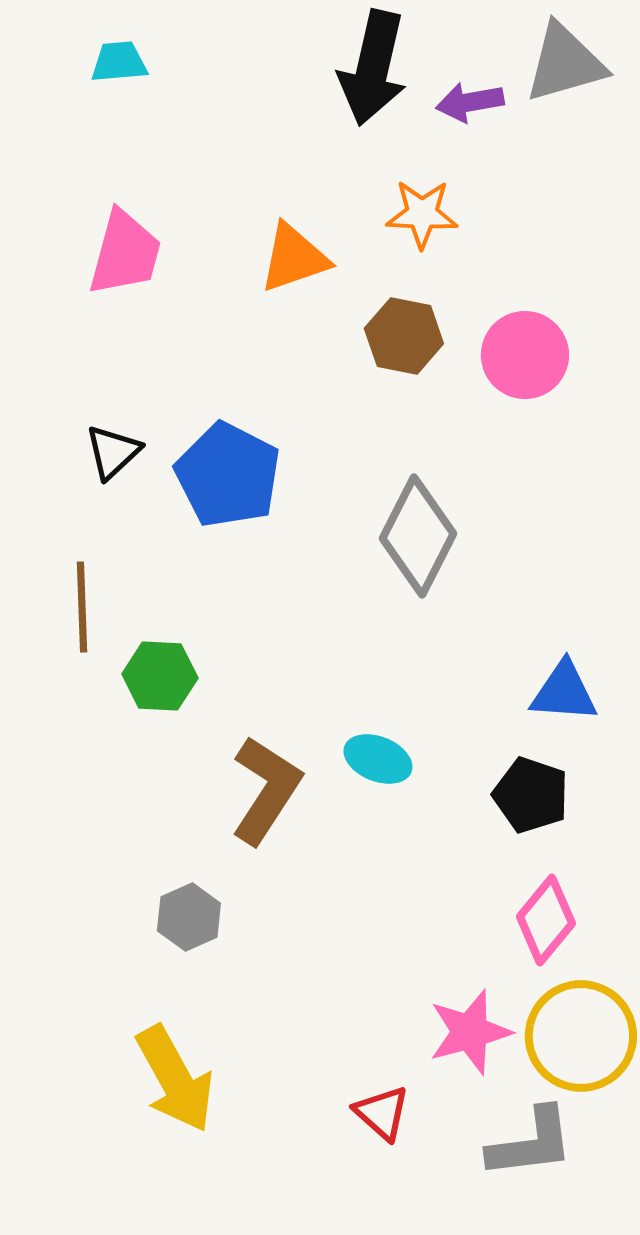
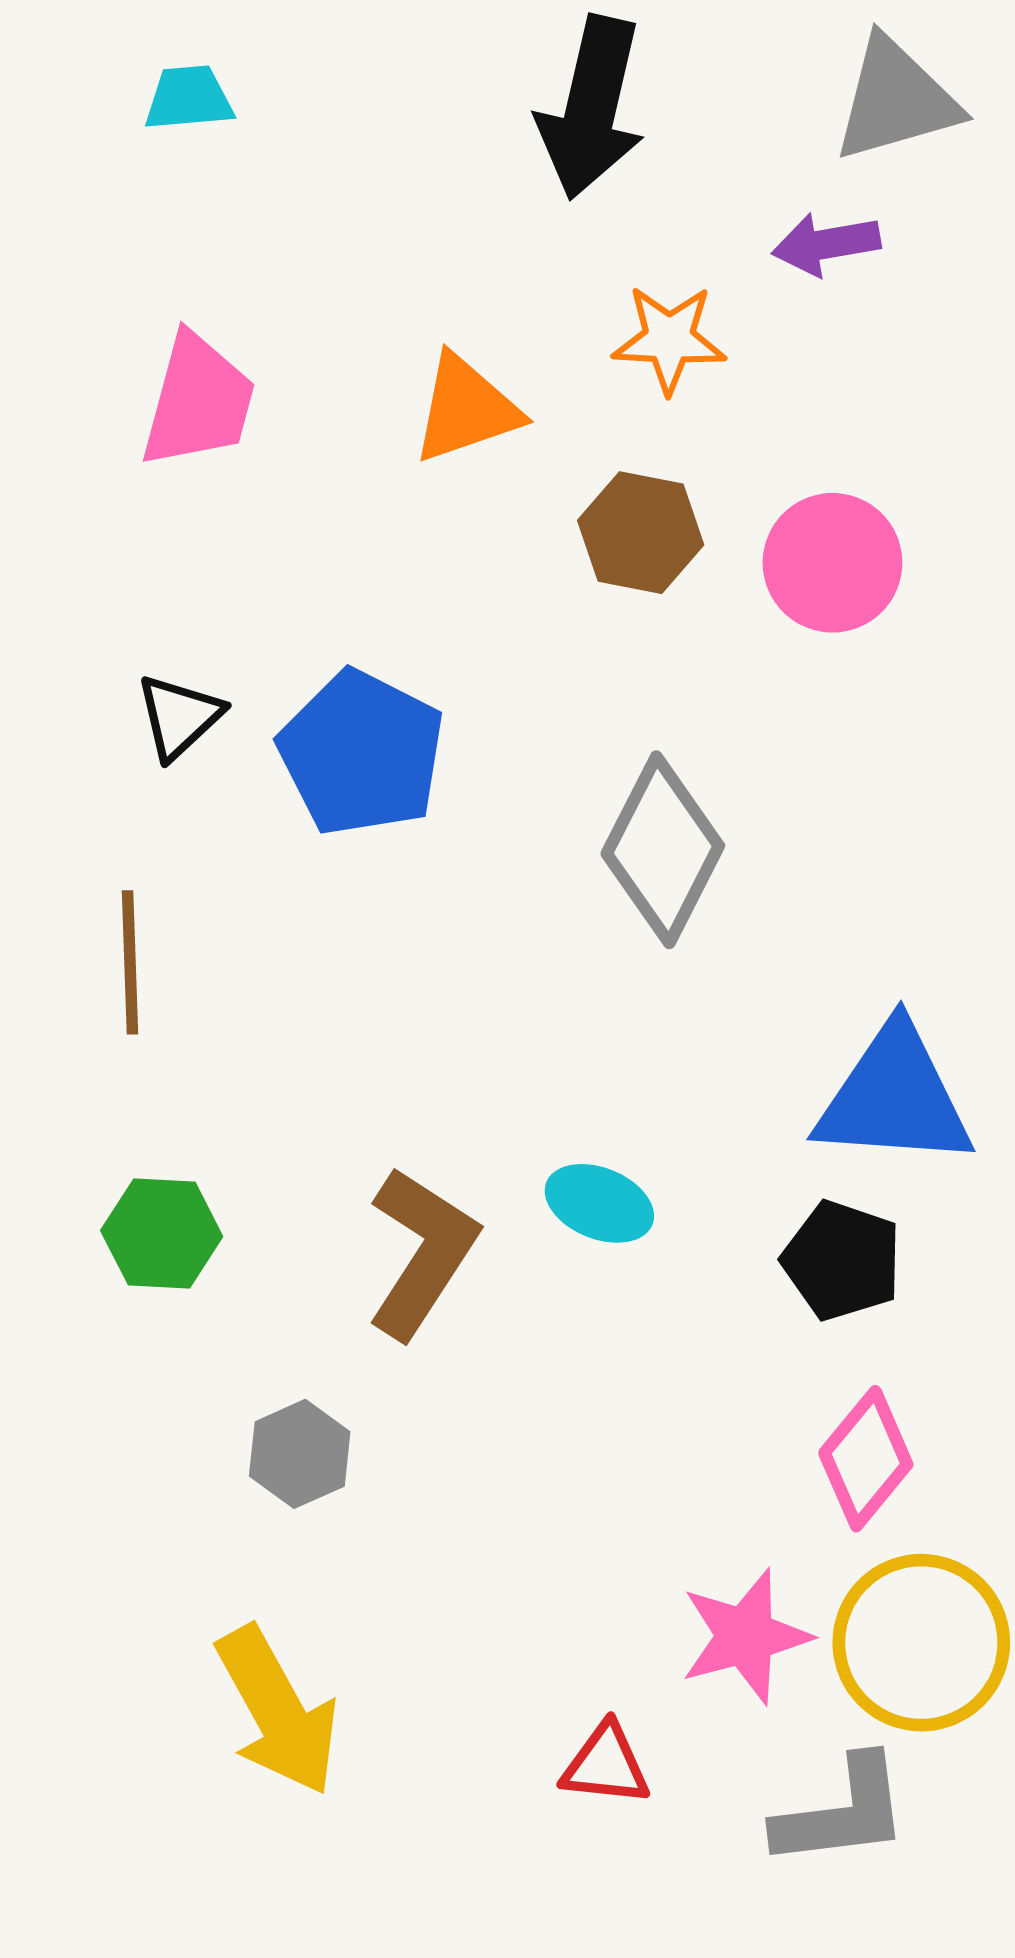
purple arrow: (470, 102) -> (826, 244), moved
green hexagon: (160, 676) -> (162, 1234), moved
blue triangle: (564, 692) -> (894, 1097), size x1.5
red triangle: (382, 1113) -> (606, 1765), turned -36

